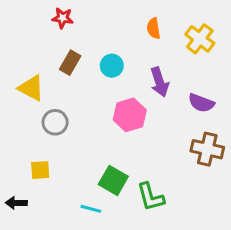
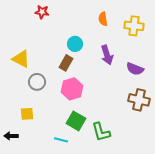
yellow cross: (200, 39) -> (134, 26), turned -30
brown rectangle: (70, 63) -> (66, 63), moved
pink hexagon: (130, 115) -> (72, 89), moved

